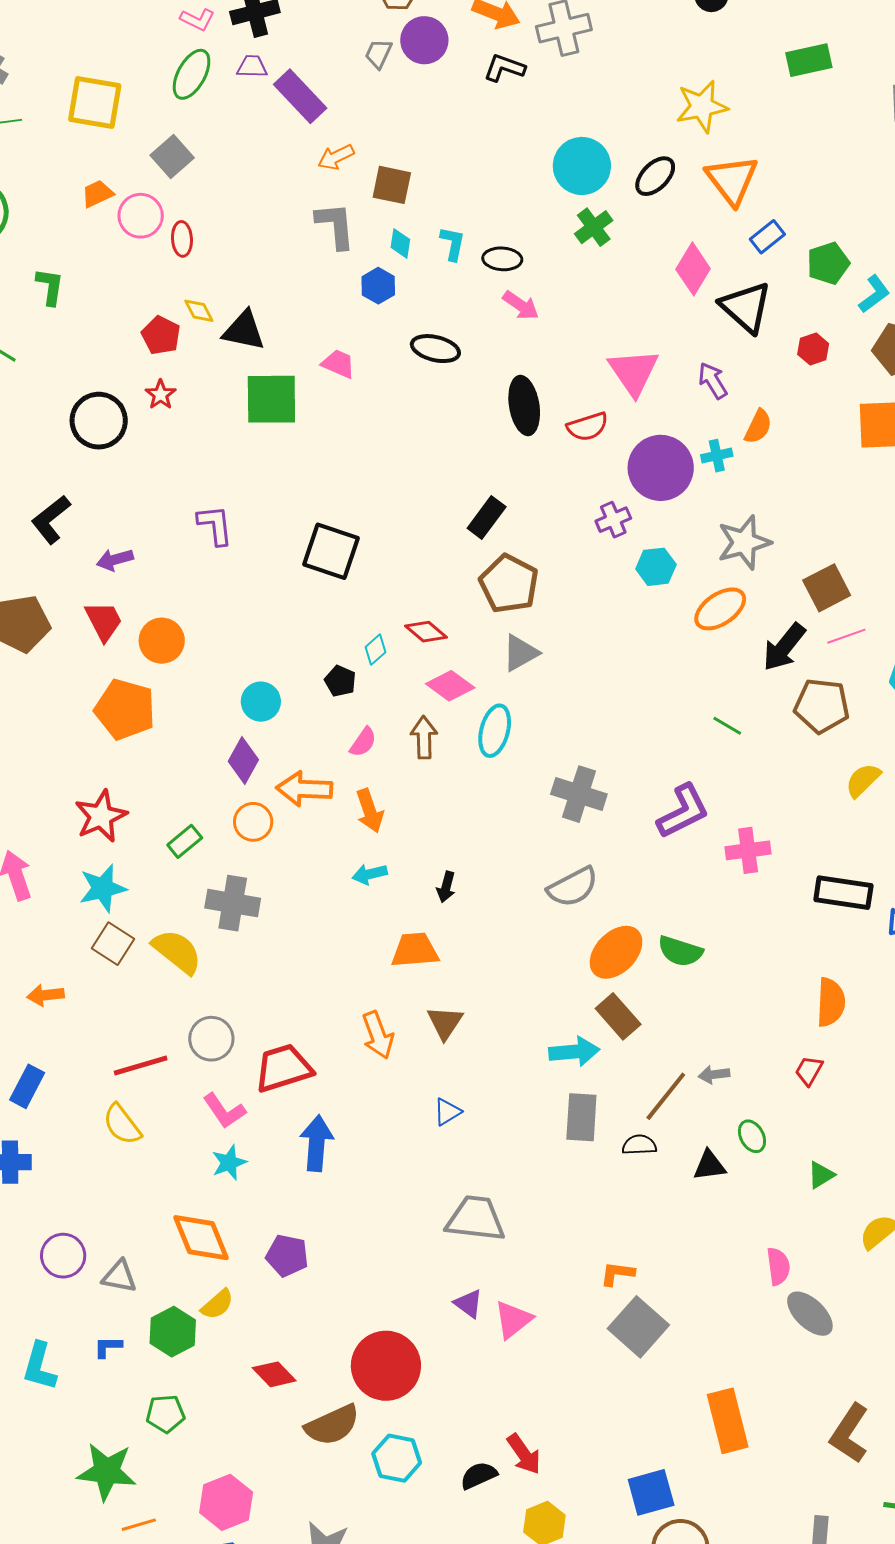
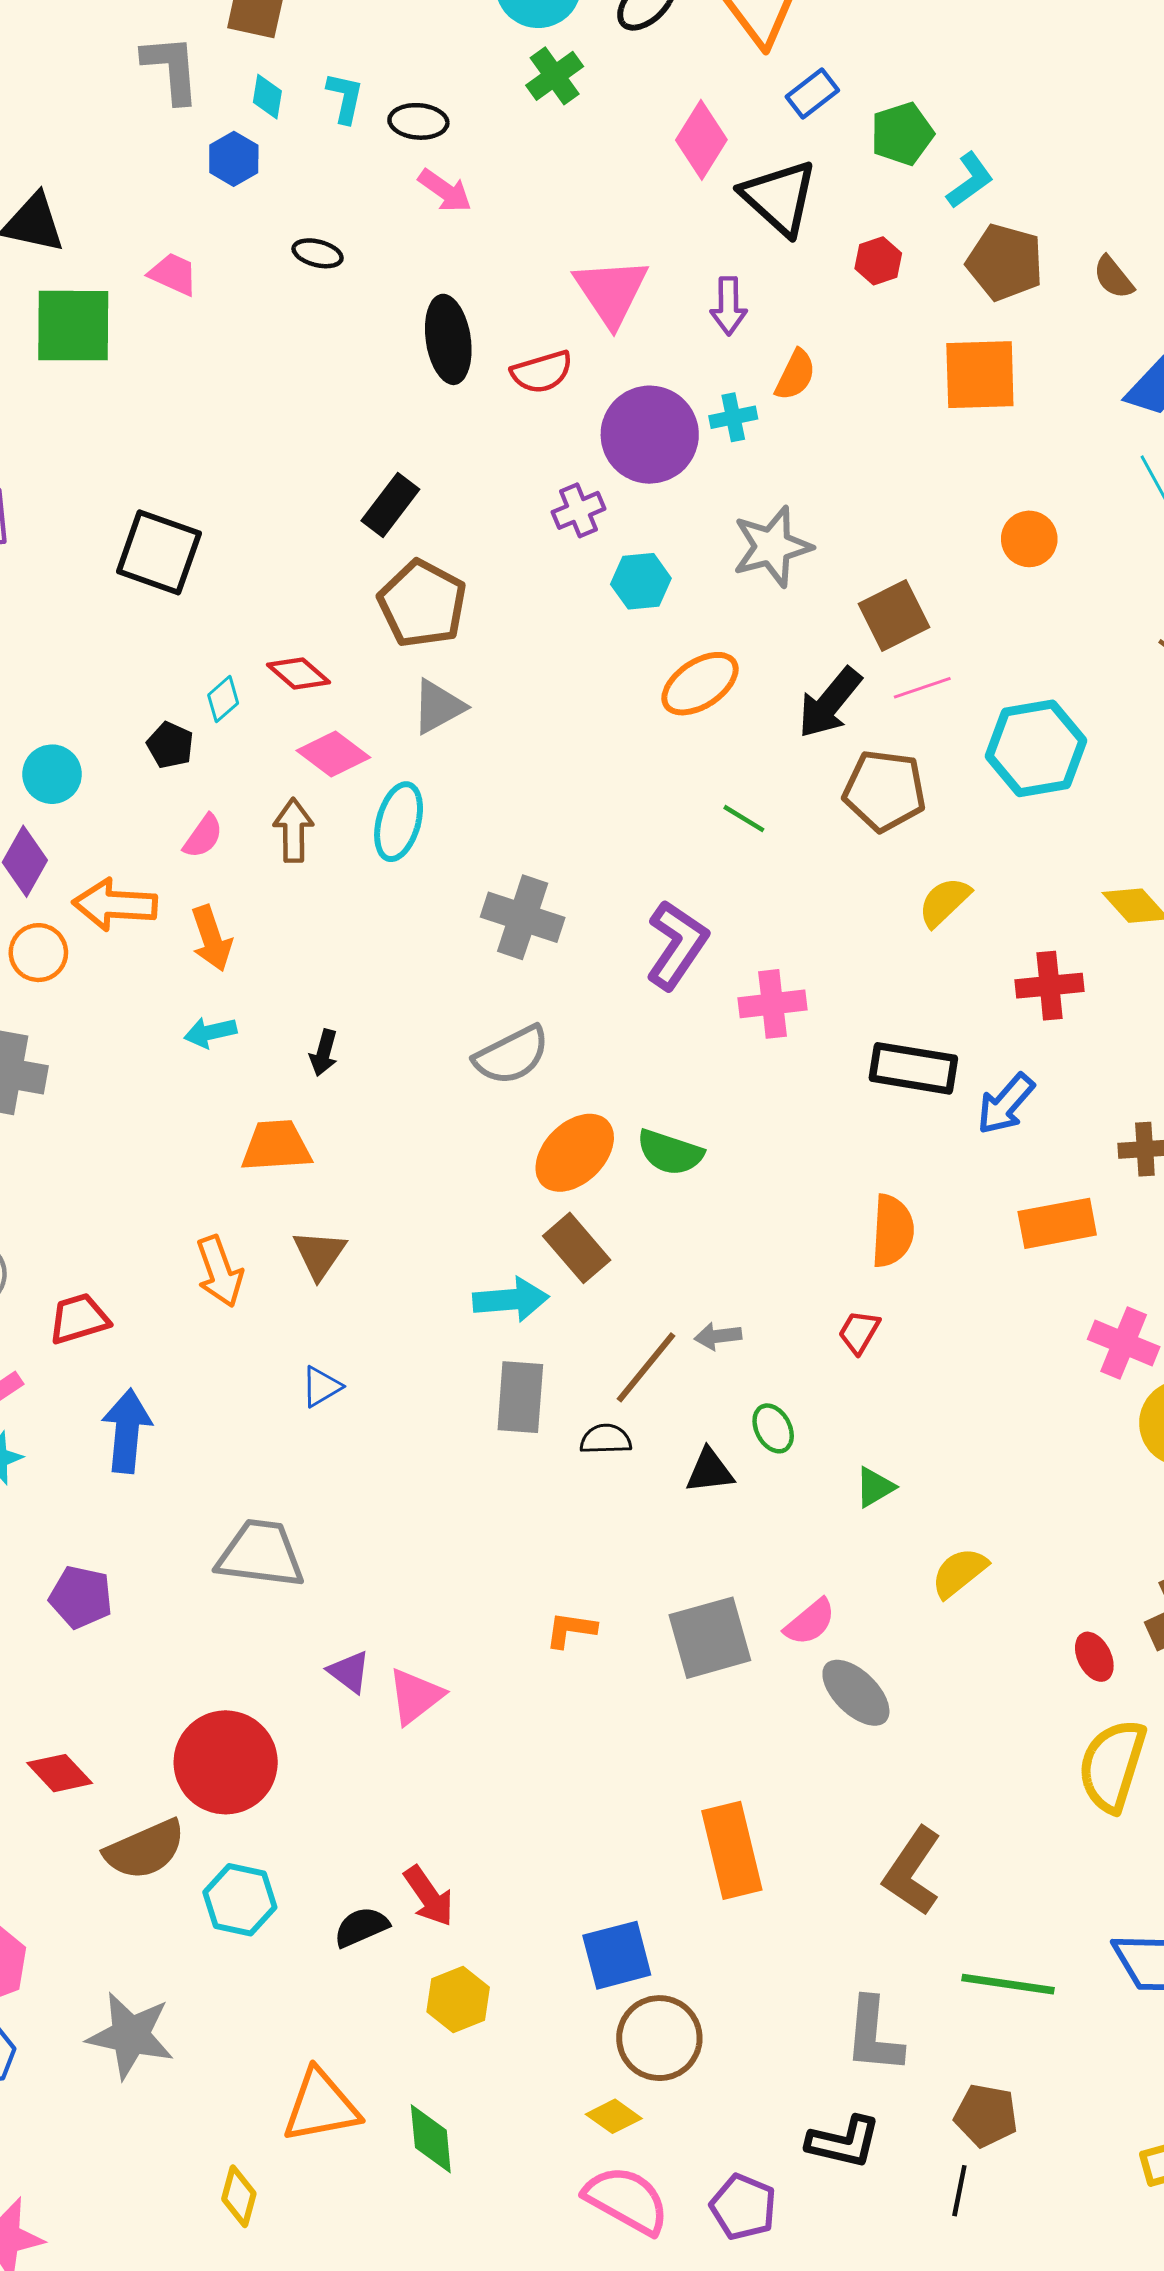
black ellipse: (435, 349) -> (318, 253), size x0.7
purple arrow: (713, 381) -> (729, 306), turned -150
orange ellipse: (720, 609) -> (700, 684), moved
purple L-shape: (683, 811) -> (677, 945), turned -30
red trapezoid: (283, 1068) -> (79, 1319), size x0.7
gray trapezoid: (475, 1219) -> (261, 1554), moved
pink semicircle: (778, 1266) -> (810, 1622), turned 57
gray square: (638, 1327) -> (710, 1638), moved, turned 32

